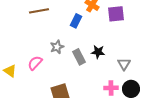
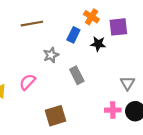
gray star: (57, 47) -> (51, 55), moved
black star: (98, 52) -> (98, 44), moved

